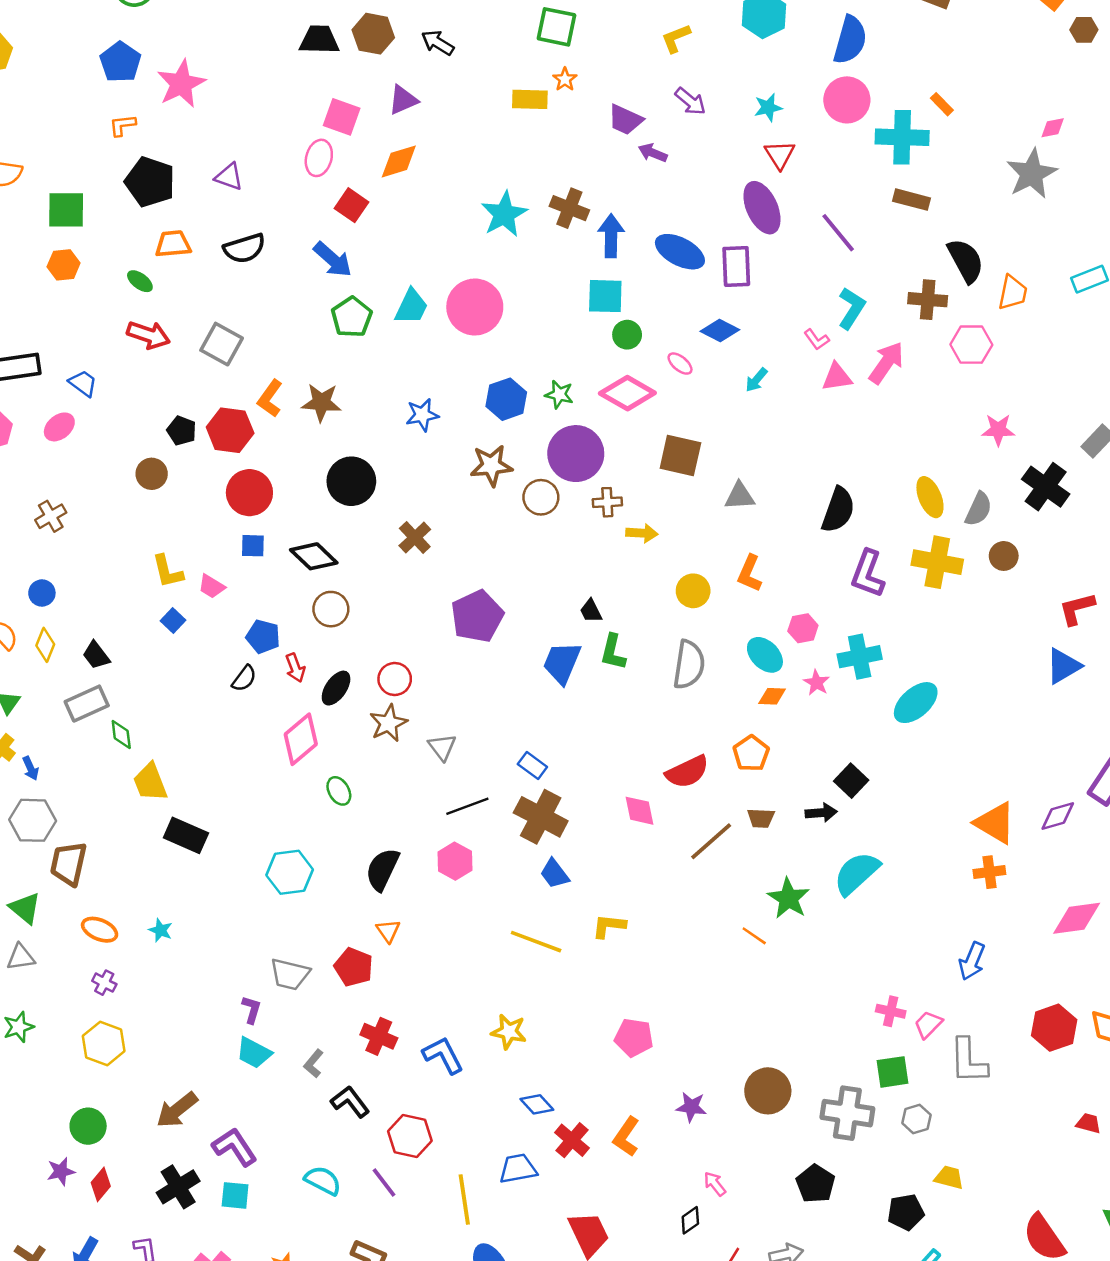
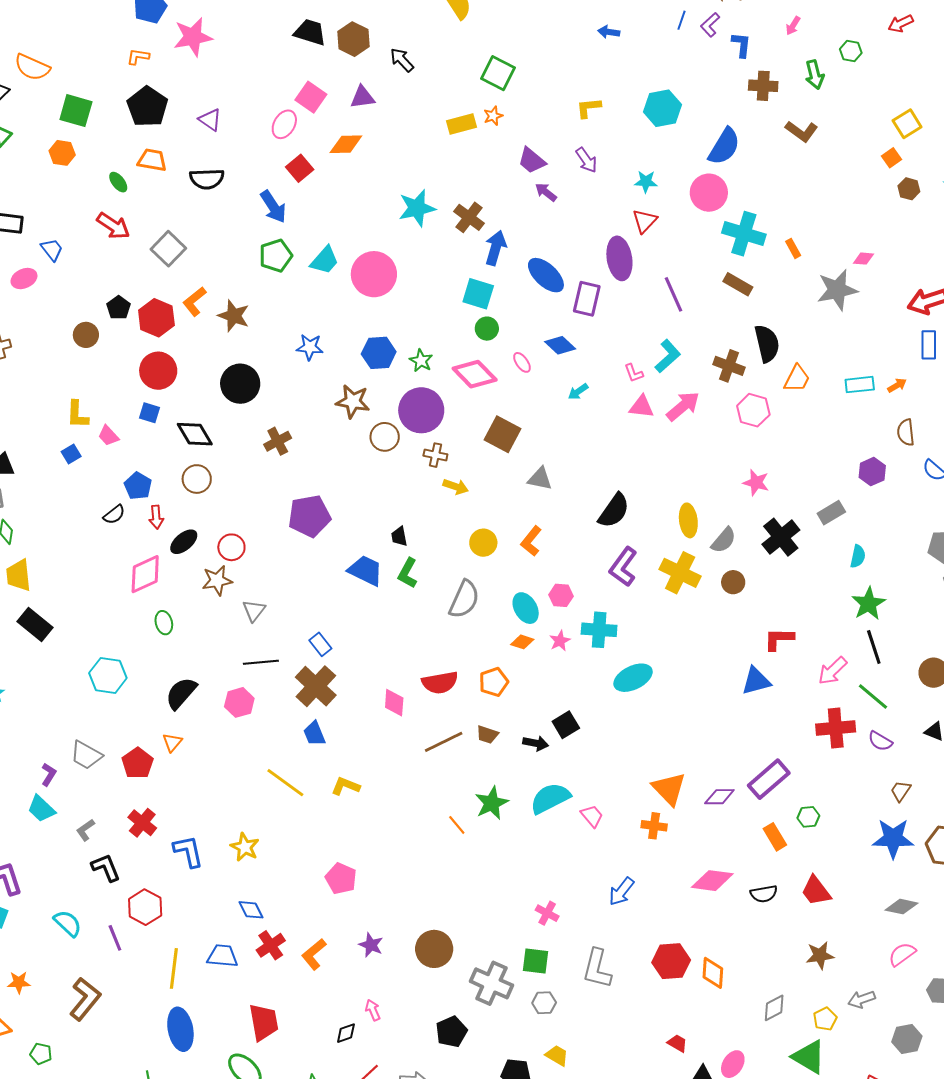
yellow rectangle: (530, 99) -> (462, 124), turned -32
orange rectangle: (942, 104) -> (793, 248), moved
blue trapezoid: (562, 663) -> (365, 571), turned 78
pink trapezoid: (928, 1024) -> (592, 816), moved, turned 80

